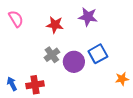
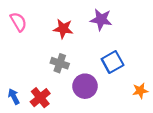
gray cross: (52, 55) -> (60, 63), turned -35
purple circle: (74, 62) -> (85, 86), moved
red cross: (35, 85) -> (40, 98), turned -30

